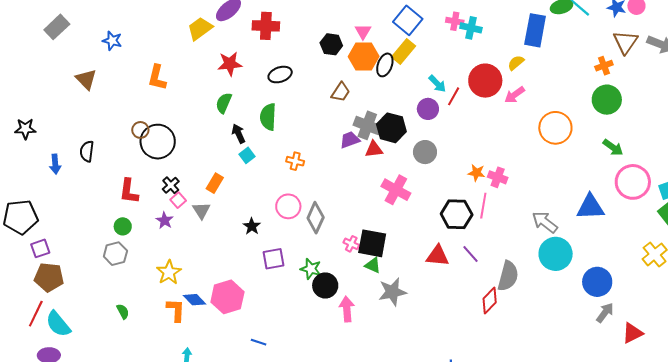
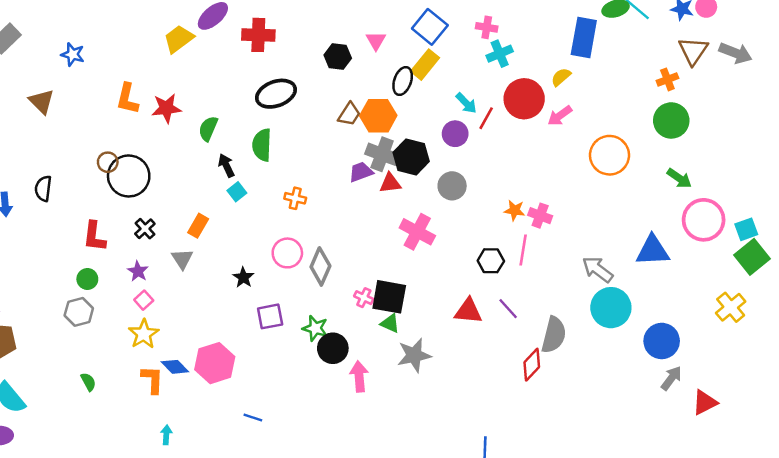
cyan cross: (471, 28) -> (500, 54), moved, turned -35
orange hexagon: (364, 56) -> (378, 116), moved
red star: (230, 64) -> (166, 108), moved
black ellipse: (280, 75) -> (276, 94), size x1.4
pink square: (178, 200) -> (144, 300), moved
black hexagon: (457, 214) -> (491, 261), size x0.7

